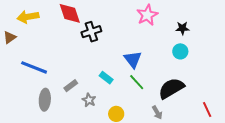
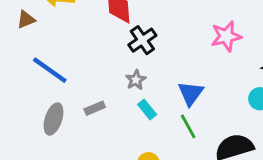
black cross: (91, 32) -> (142, 40), turned -30
gray star: (89, 100) -> (136, 80), moved

